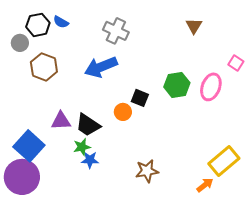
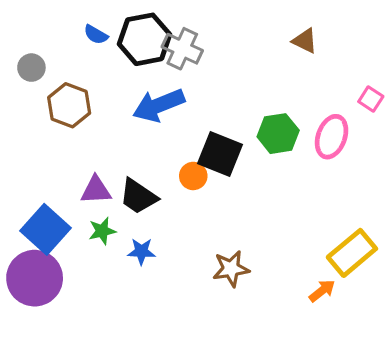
black hexagon: (38, 25) -> (145, 39), moved, size x1.4
brown triangle: (194, 26) -> (305, 41), turned -36
black square: (140, 98) -> (220, 154), size x1.6
green star: (82, 147) -> (102, 231), moved

